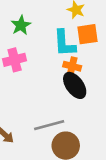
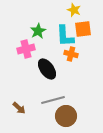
green star: (21, 25) -> (38, 31), moved
black ellipse: (75, 85) -> (47, 69), moved

